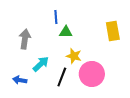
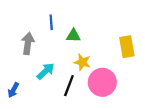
blue line: (56, 17) -> (51, 22), moved
yellow rectangle: (113, 31) -> (127, 47), moved
blue arrow: (20, 80) -> (13, 90), moved, turned -72

